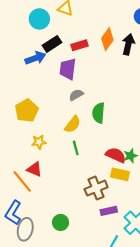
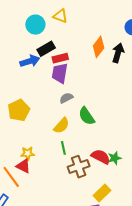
red rectangle: (80, 45) -> (60, 58), moved
green semicircle: (99, 113) -> (87, 116), turned -42
yellow star: (39, 142) -> (28, 153), moved
yellow rectangle: (120, 174) -> (102, 193), moved, turned -60
brown cross: (96, 188) -> (79, 167), moved

